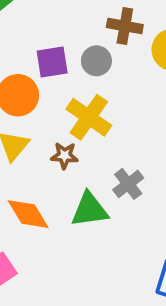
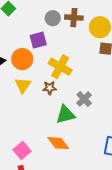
gray circle: (96, 61) -> (53, 18), moved
orange diamond: (28, 214) -> (58, 143), moved

